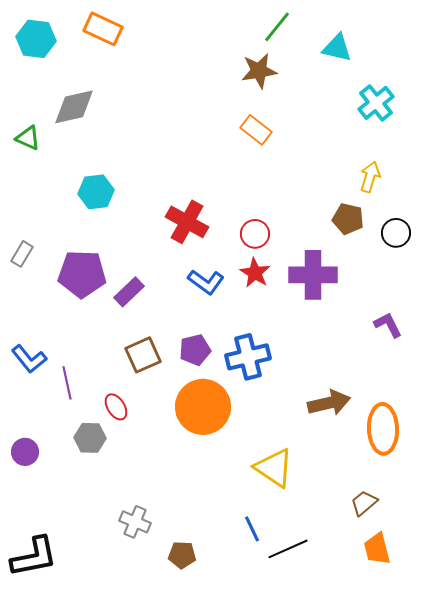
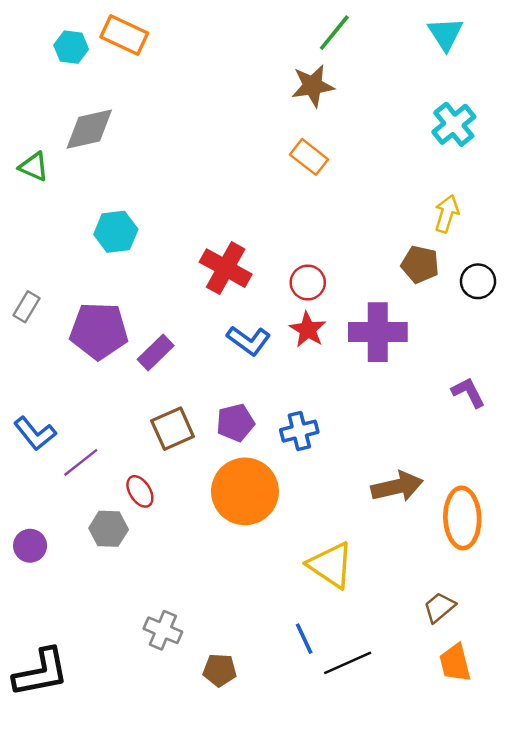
cyan hexagon: (36, 39) -> (71, 47), moved, size x0.7
cyan triangle: (337, 48) -> (445, 34), moved, turned 44
blue cross: (248, 357) -> (299, 431), size x0.7
purple line: (67, 383) -> (81, 462), turned 64

